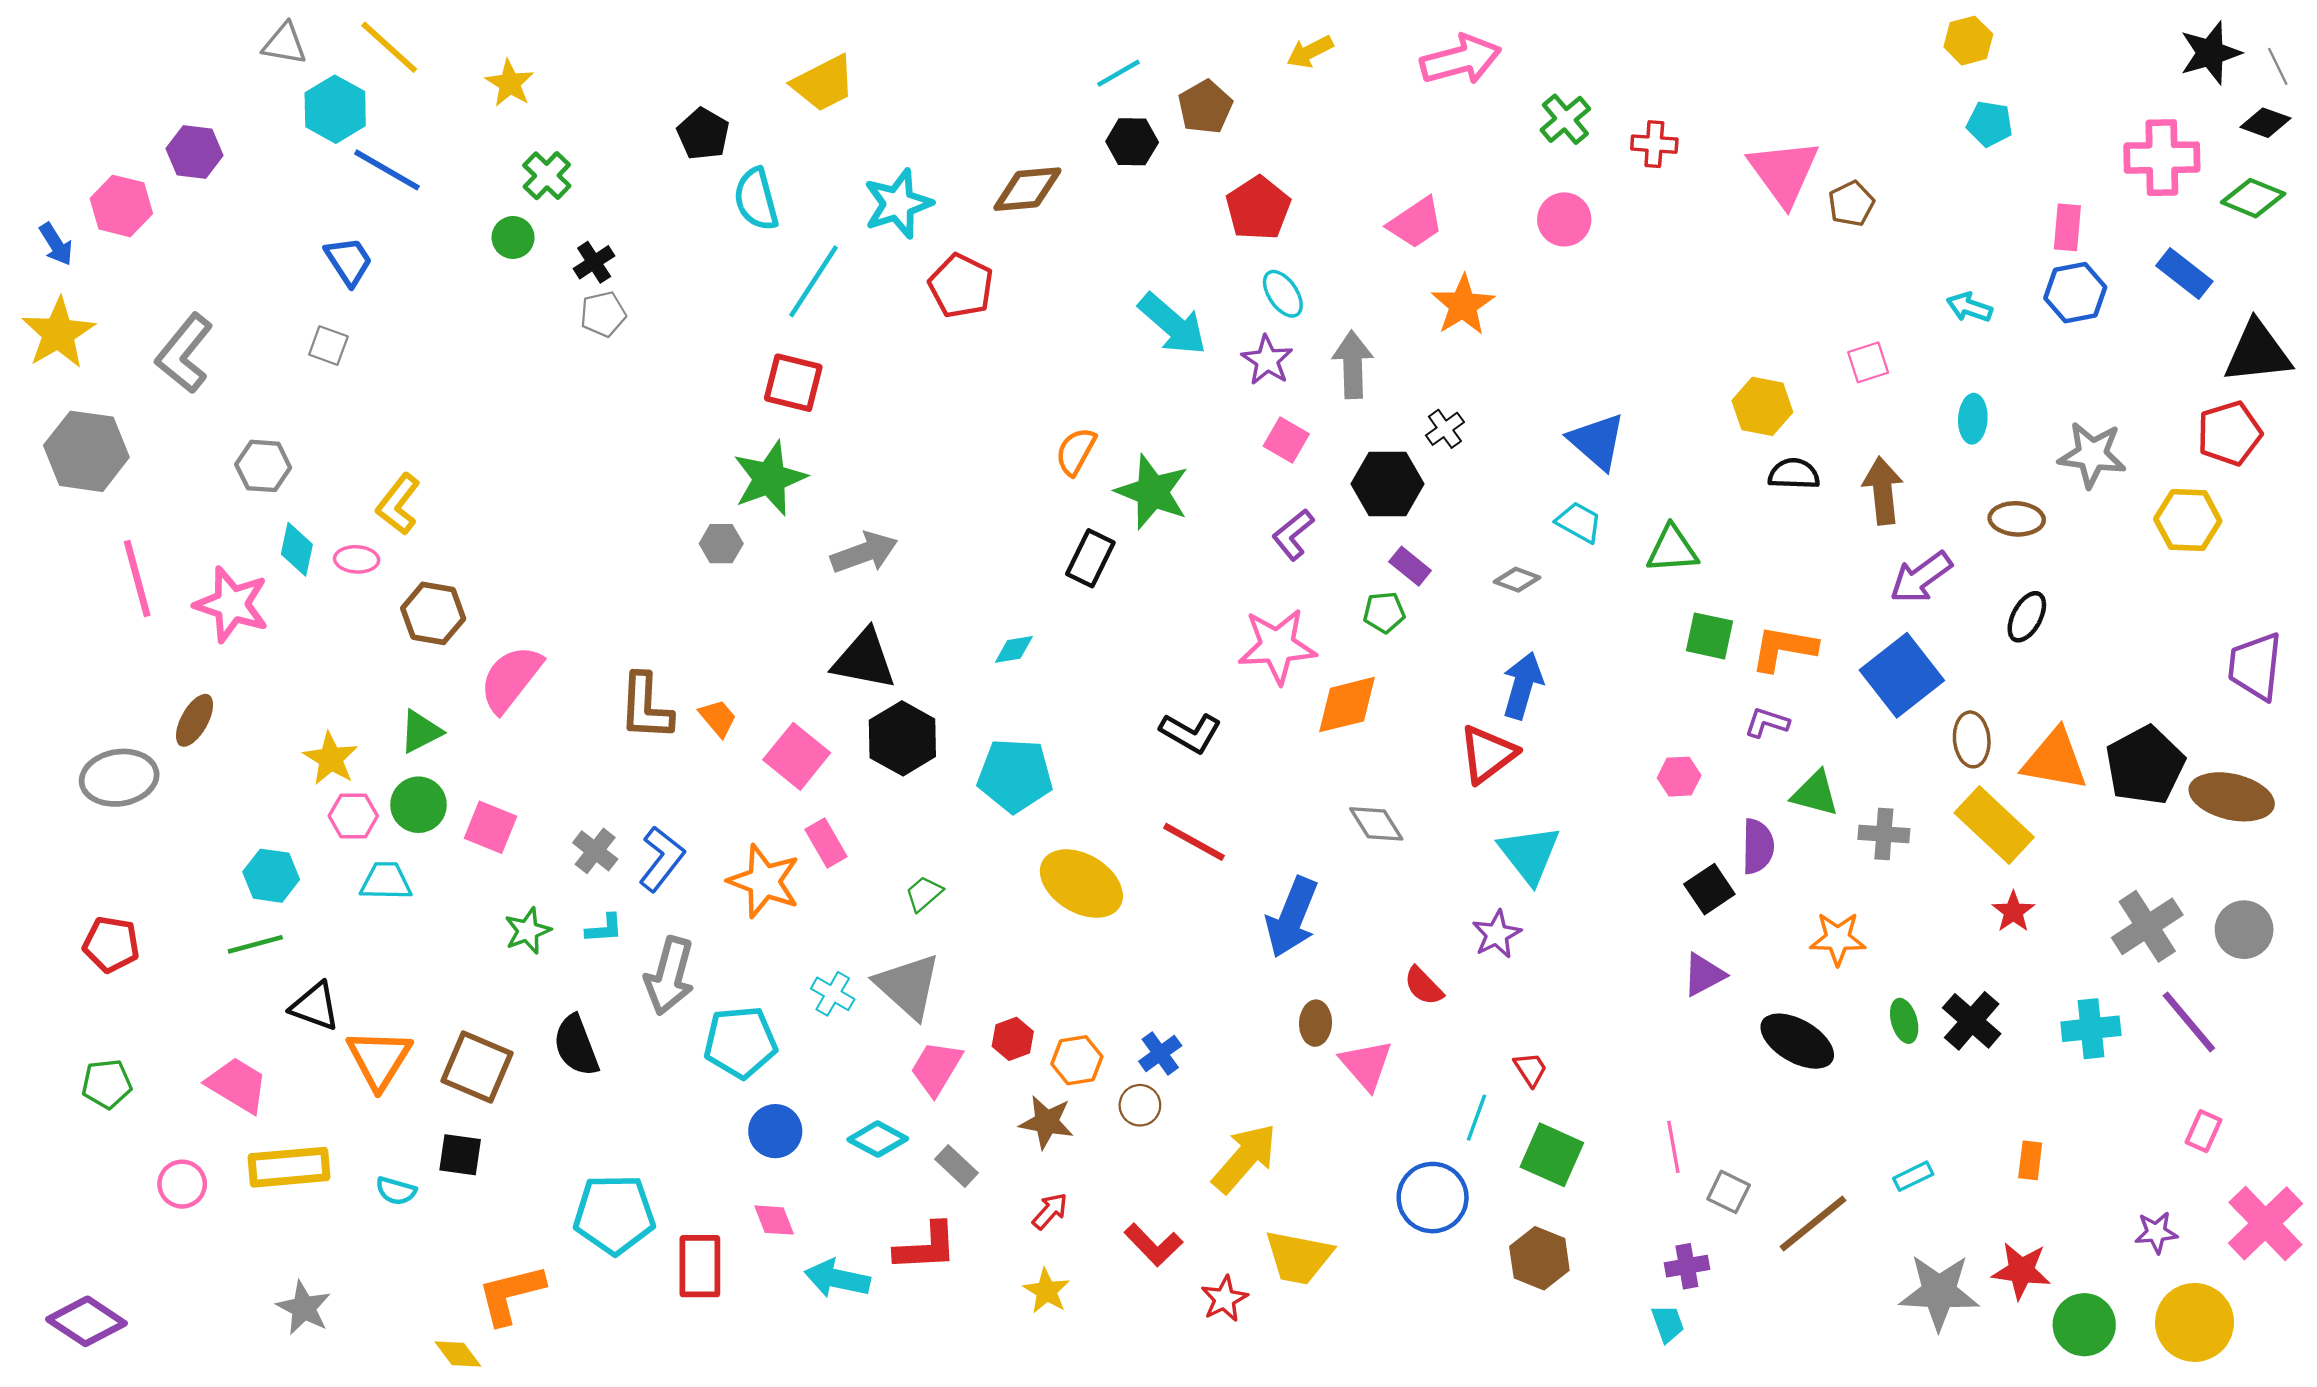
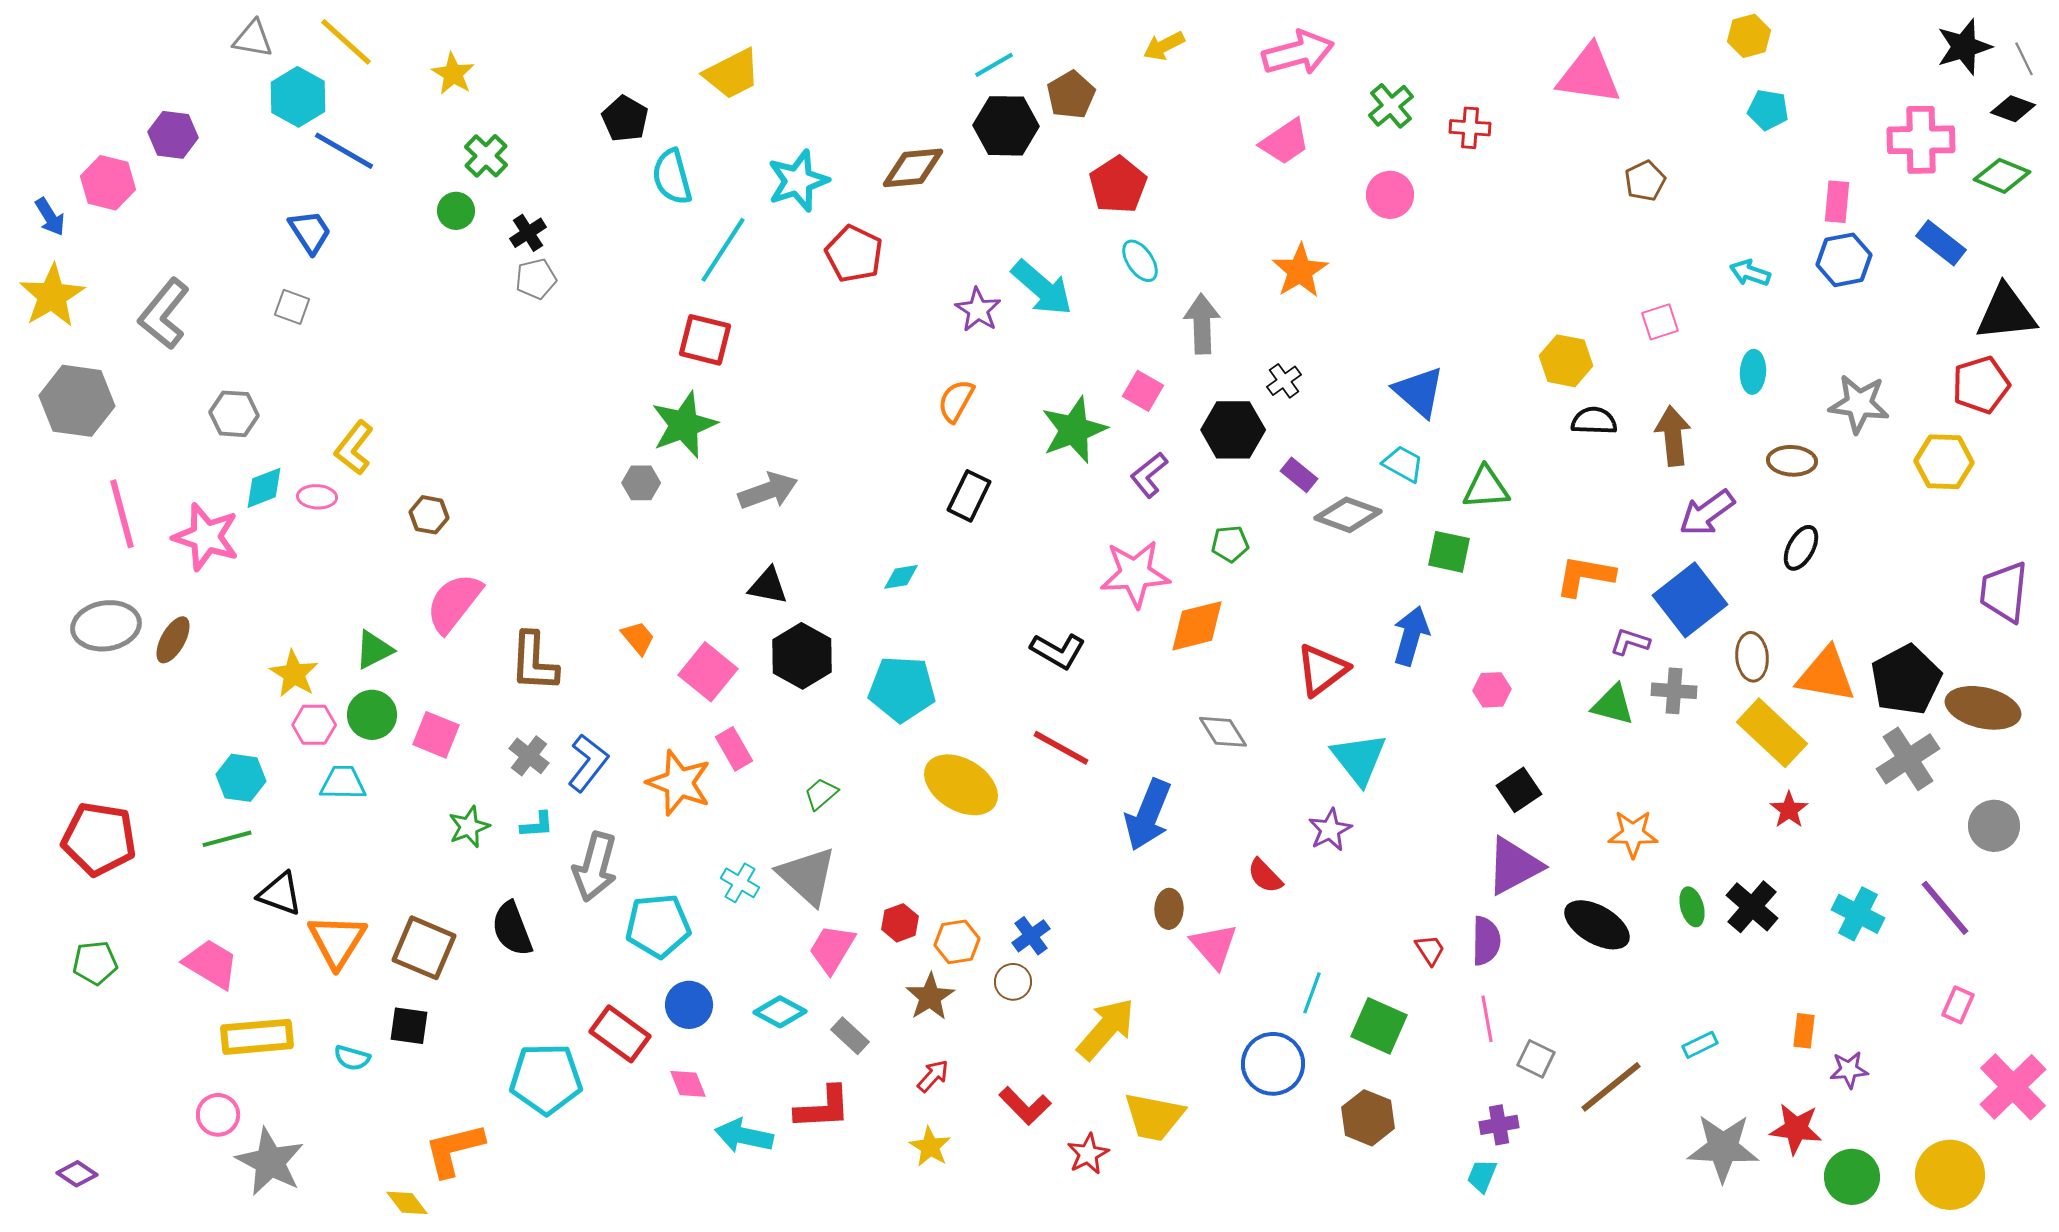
black hexagon: (1132, 142) -> (1006, 126), size x1.4
pink triangle: (1784, 172) -> (1589, 75), moved, turned -46
pink trapezoid: (1416, 223) -> (1285, 142), moved
purple star: (1267, 360) -> (978, 310), moved
green star: (1152, 492) -> (1074, 430), moved, turned 30
cyan diamond: (297, 549) -> (264, 488), turned 57
purple rectangle: (1410, 566) -> (1299, 475), moved
gray diamond: (1517, 580) -> (1348, 515), size x1.6
brown hexagon: (433, 613) -> (429, 515), moved, size x0.7
green square: (1709, 636) -> (1449, 552), moved
black triangle: (864, 660) -> (768, 586), size x0.7
blue arrow: (1523, 685) -> (1411, 636), moved
brown L-shape: (646, 707) -> (534, 662), moved
purple L-shape: (1767, 723) -> (1630, 642), moved
gray ellipse: (119, 778) -> (106, 626), moved
gray cross: (1884, 834) -> (1674, 691), moved
purple semicircle: (1758, 846) -> (1486, 941), moved
gray cross: (2147, 926) -> (1908, 759), moved
red pentagon: (111, 944) -> (99, 839), size x1.5
purple triangle: (1704, 975) -> (1514, 866), size x1.5
cyan cross: (2091, 1029) -> (1858, 914), turned 33
red trapezoid: (1530, 1069) -> (1430, 950), moved
brown star: (1047, 1122) -> (930, 997), turned 30
pink circle: (182, 1184) -> (218, 1115), moved
purple star: (2156, 1232) -> (1849, 1070), moved
red rectangle: (700, 1266) -> (620, 1034), moved, turned -54
gray star: (304, 1308) -> (270, 1162), size x1.4
purple diamond: (86, 1321) -> (77, 1174), size x0.6
cyan trapezoid: (1668, 1324) -> (1482, 1176), turned -138

